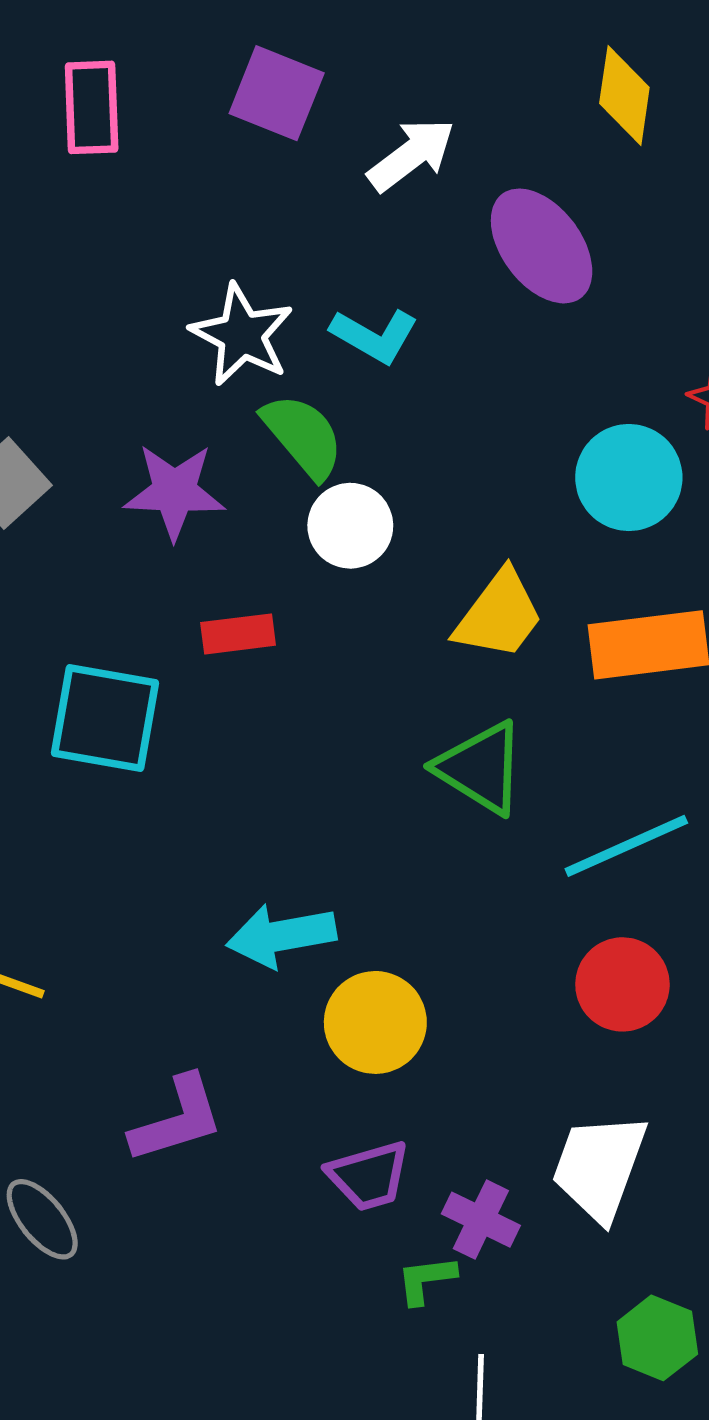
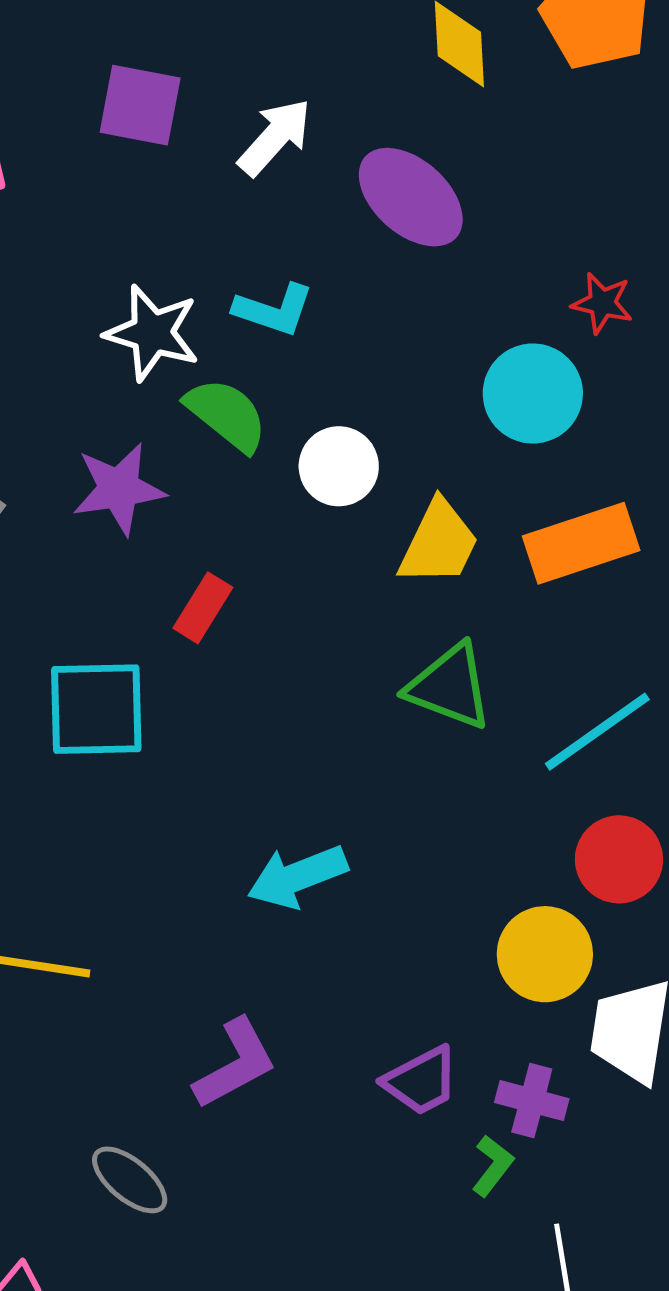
white circle: (350, 526) -> (339, 466), moved
red rectangle: (238, 634) -> (203, 608), turned -40
yellow circle: (375, 1022) -> (545, 954), moved
green L-shape: (426, 1280) -> (493, 1166), turned 146

